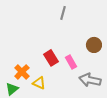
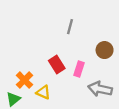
gray line: (63, 13) -> (70, 27), moved
pink rectangle: (71, 62) -> (79, 69), turned 48

